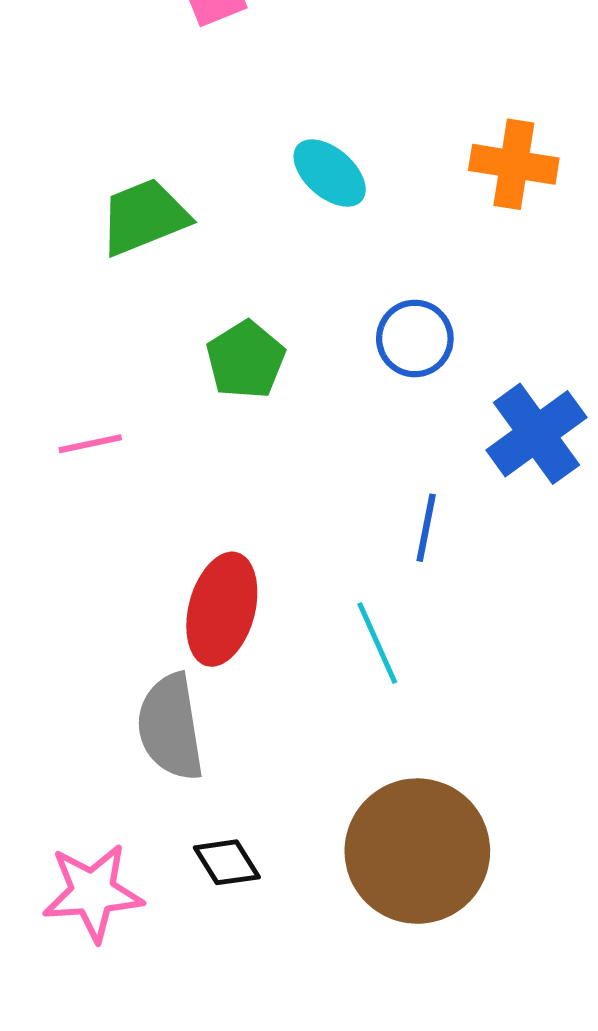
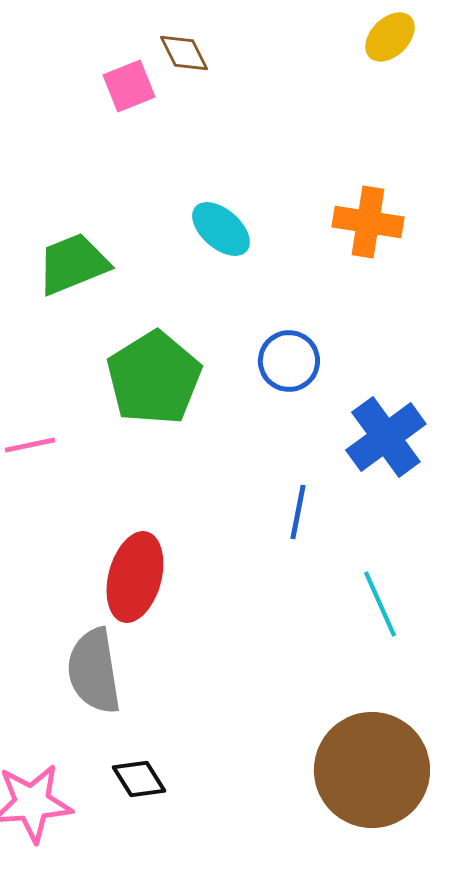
green pentagon: (246, 360) -> (154, 378), size x1.5
cyan line: (377, 643) -> (380, 604), moved
brown circle: (417, 851) -> (372, 770), moved

